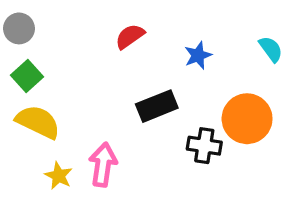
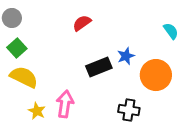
blue star: (198, 55) -> (126, 56), moved
black cross: (204, 146) -> (129, 110), moved

